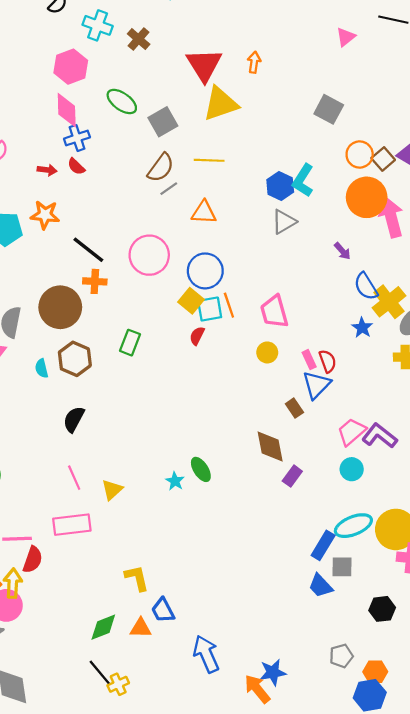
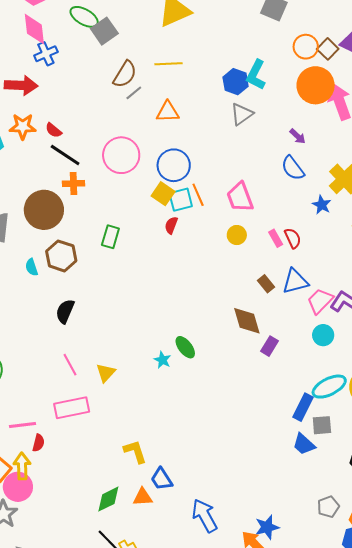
gray square: (163, 122) -> (104, 31), moved
red semicircle: (76, 166) -> (53, 130), moved
red arrow: (47, 170) -> (21, 85), size x1.8
blue semicircle: (366, 286) -> (293, 168), moved
blue triangle: (316, 385) -> (295, 281), moved, turned 36
red semicircle: (33, 560) -> (38, 443), size x0.7

